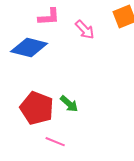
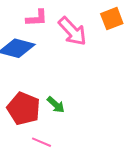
pink arrow: (85, 30) -> (72, 31), size x1.5

